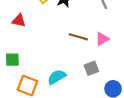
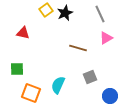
pink triangle: (102, 39) -> (106, 38), moved
cyan semicircle: (57, 77) -> (58, 85), turned -36

